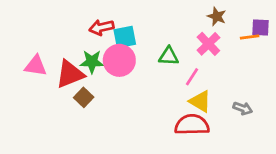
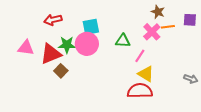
red arrow: (101, 27) -> (53, 20), moved
orange line: (250, 37) -> (168, 27), moved
gray arrow: (243, 108) -> (191, 79), moved

